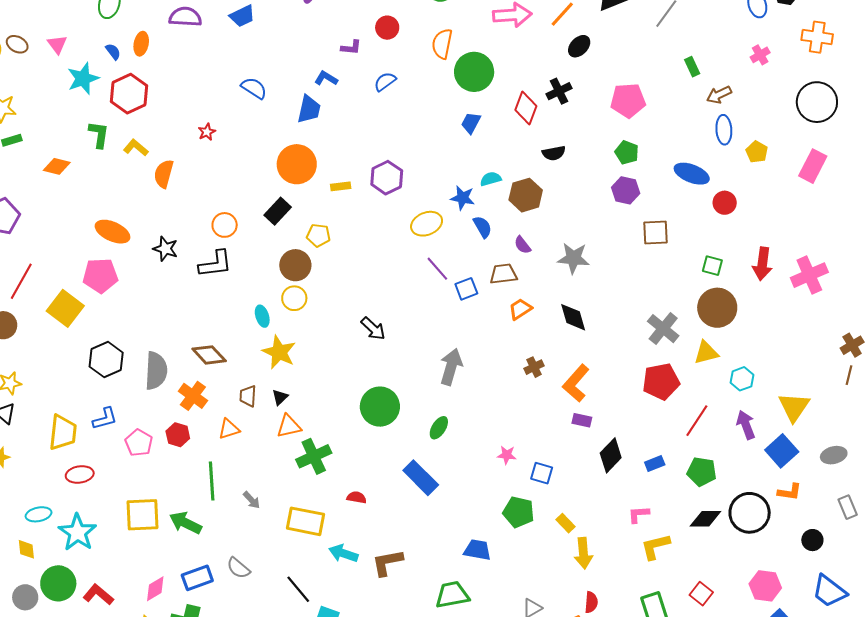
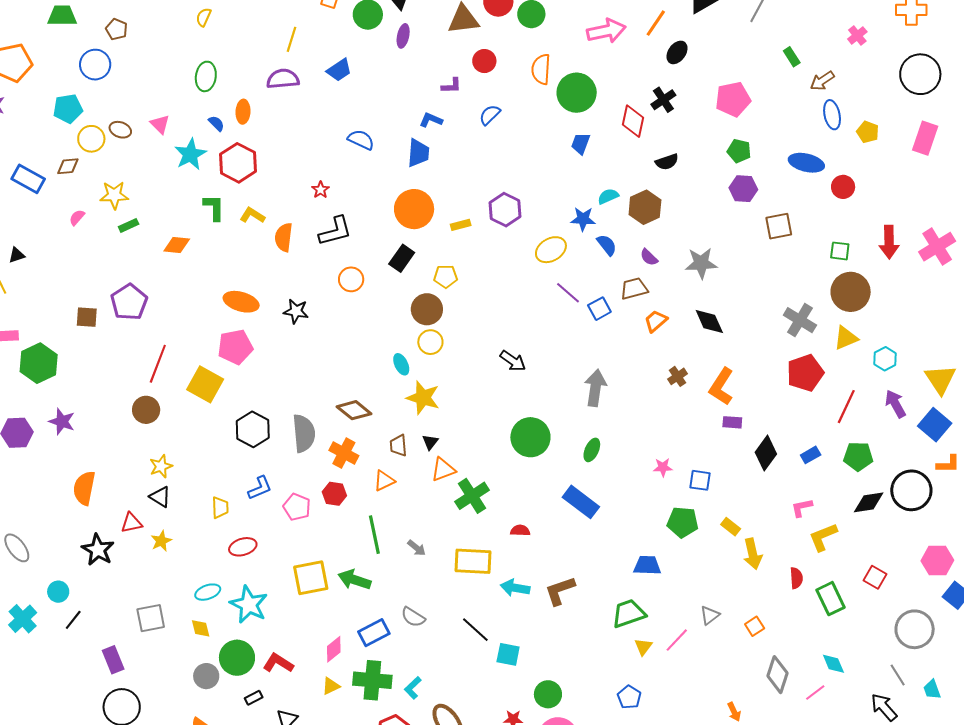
black L-shape: (215, 264) -> (335, 231), moved
yellow trapezoid: (63, 432) -> (220, 508), size x0.6
red semicircle: (591, 602) -> (796, 578), moved

